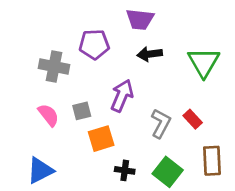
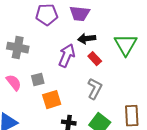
purple pentagon: (94, 44) -> (47, 15), moved
purple arrow: (122, 96) -> (67, 56), moved
red rectangle: (193, 119) -> (95, 59), moved

